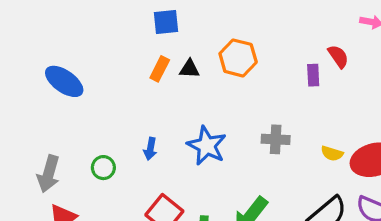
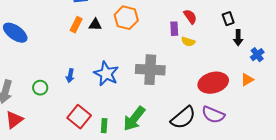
gray cross: (276, 139) -> (150, 70), size x1.6
yellow semicircle: (332, 153) -> (188, 42), moved

